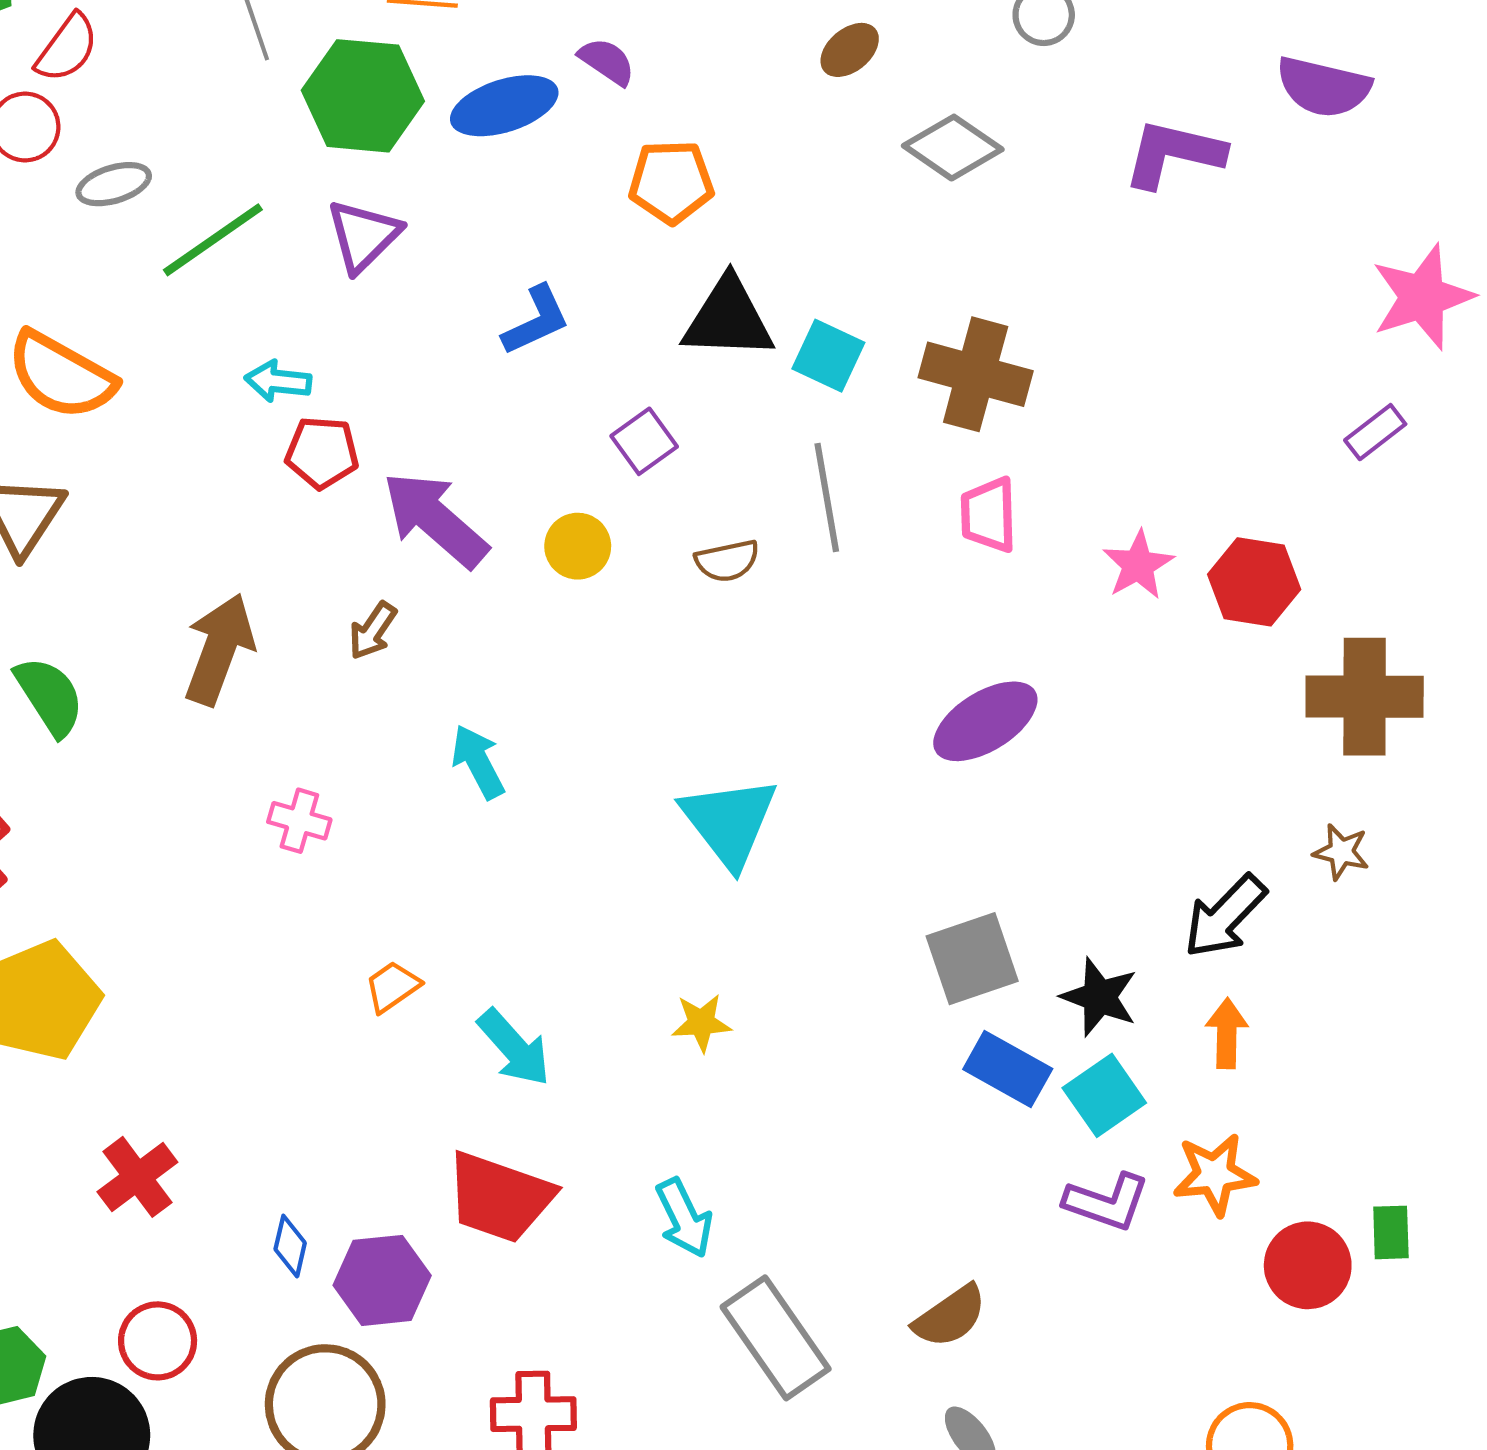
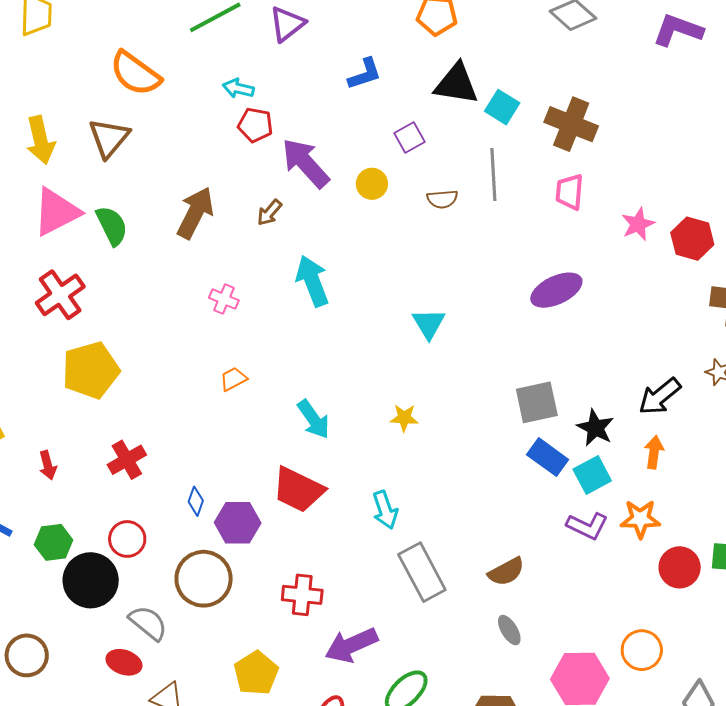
cyan arrow: (478, 762) -> (312, 281), size x1.4
cyan triangle: (729, 822) -> (429, 324), size x0.7
orange trapezoid: (392, 987) -> (233, 379), moved

